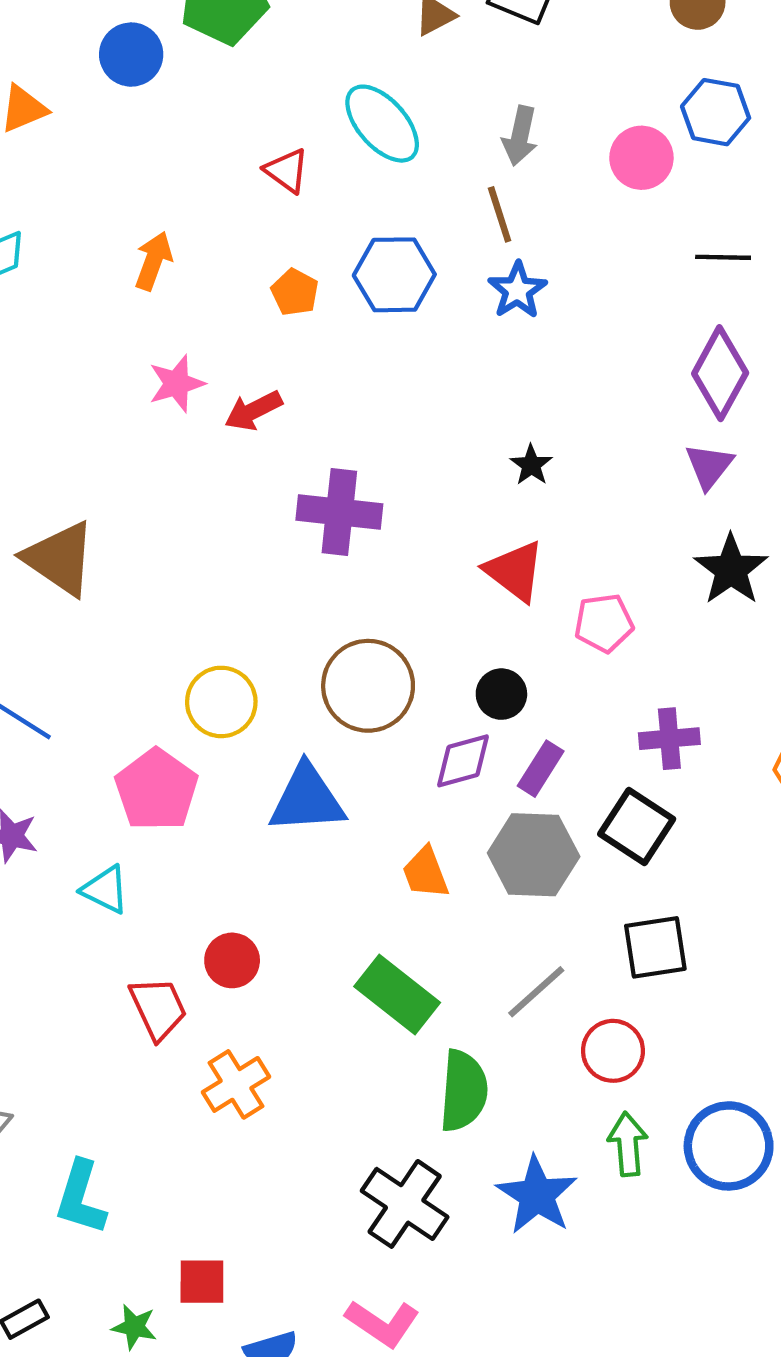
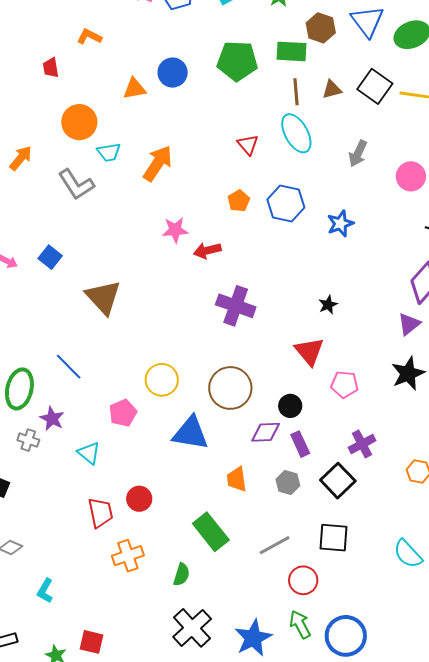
blue circle: (131, 55) -> (173, 73), moved
brown line: (500, 214) -> (296, 92), moved
orange arrow: (153, 261) -> (158, 163), moved, size x1.4
purple cross: (669, 739) -> (362, 444), turned -36
purple rectangle: (541, 769) -> (300, 444), turned -70
pink pentagon: (156, 790) -> (123, 413), size x0.7
gray hexagon: (534, 855) -> (288, 483), size x0.6
green semicircle: (464, 1091) -> (182, 575), moved, size x0.6
green arrow: (628, 1144) -> (300, 624), turned -36
cyan L-shape: (81, 1198) -> (45, 591), size x0.7

